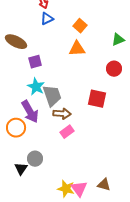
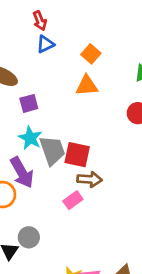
red square: (97, 99) -> (77, 155), moved
brown arrow: (62, 114) -> (90, 179), moved

